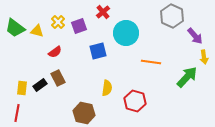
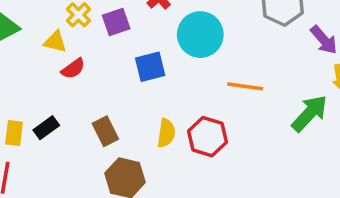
yellow triangle: (37, 31) -> (55, 42), moved
brown rectangle: (58, 78) -> (105, 131), moved
red hexagon: (135, 101) -> (207, 137), moved

